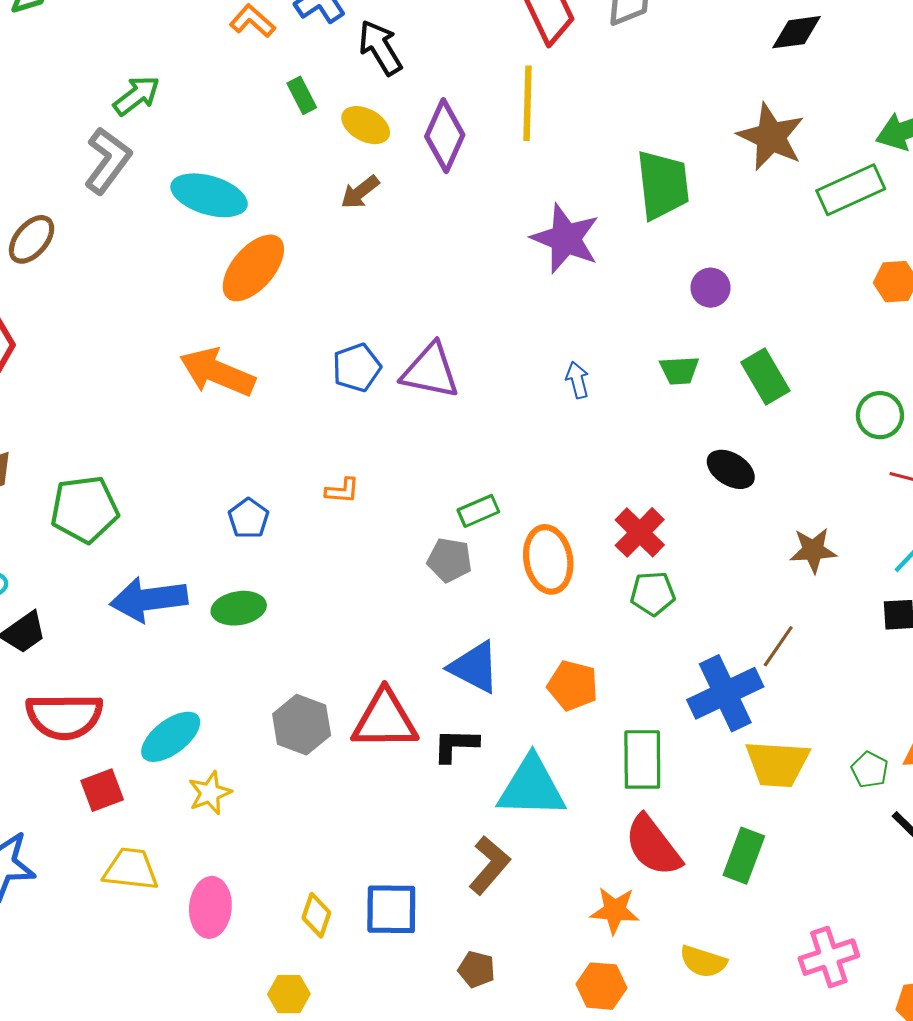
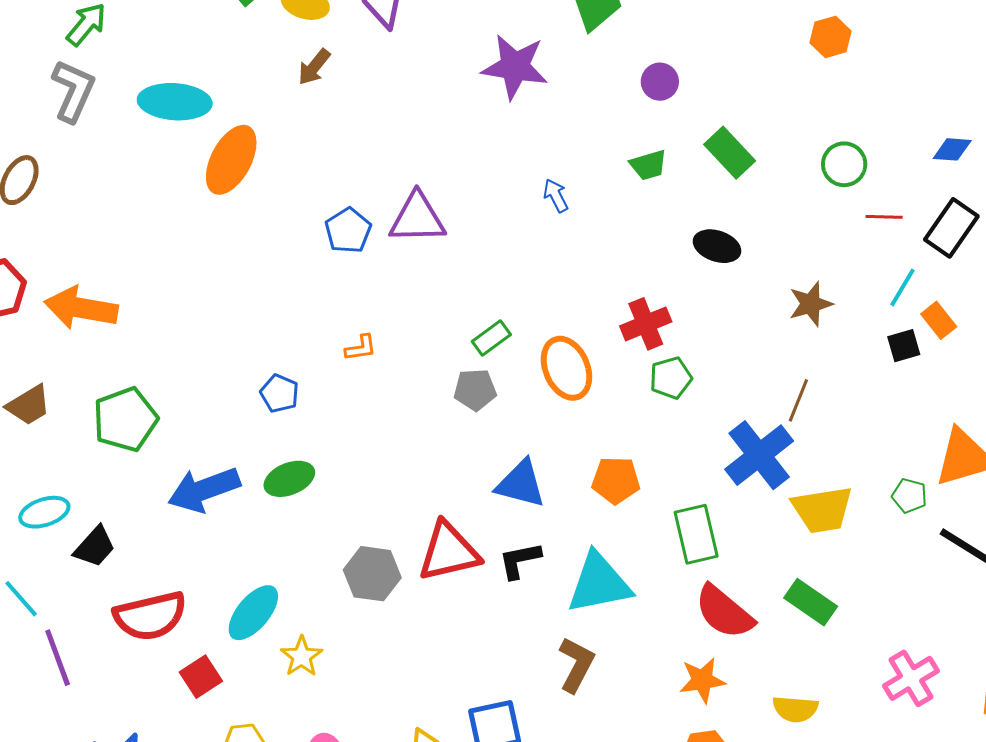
orange arrow: (217, 372) -> (81, 308), moved
red cross: (640, 532) -> (646, 324), turned 36
green rectangle: (744, 856) -> (811, 602), turned -63

